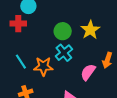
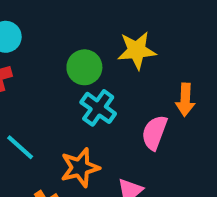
yellow star: (90, 30) -> (137, 50), turned -30
orange star: (43, 66) -> (80, 168), moved

